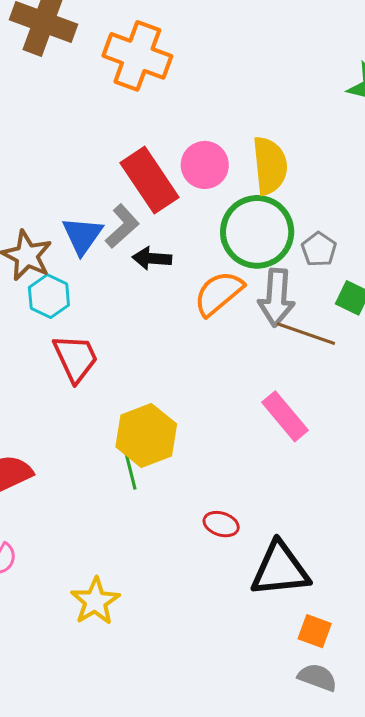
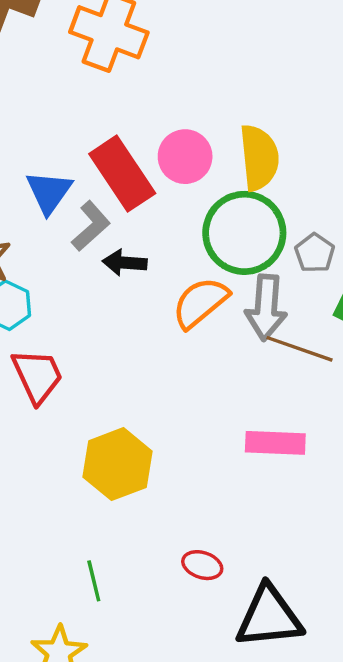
blue triangle: (82, 235) -> (49, 192), moved
pink rectangle: (285, 416) -> (275, 443), turned -48
green line: (131, 471) -> (94, 581), moved

